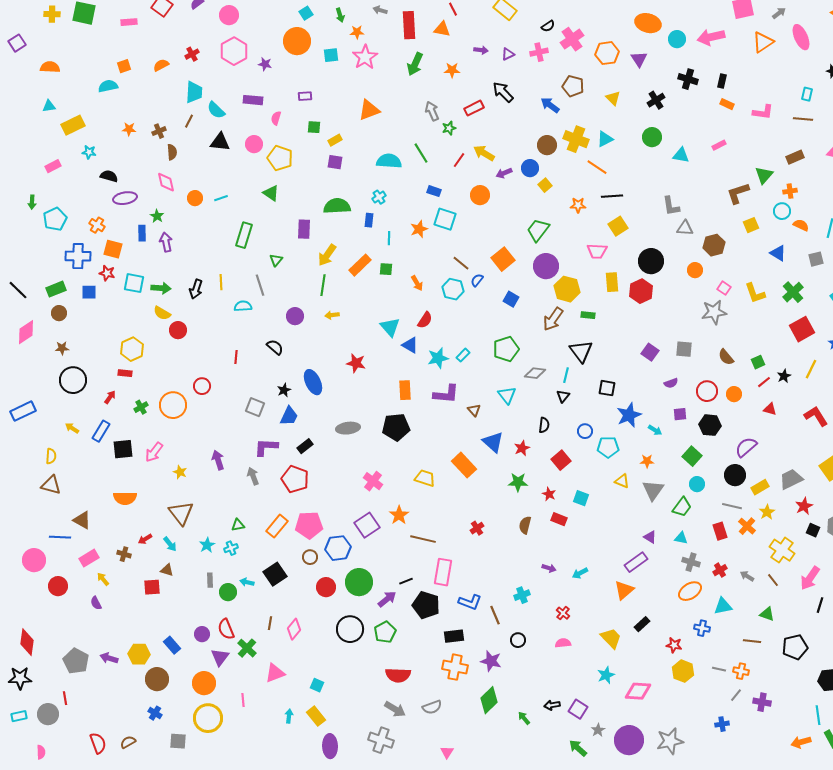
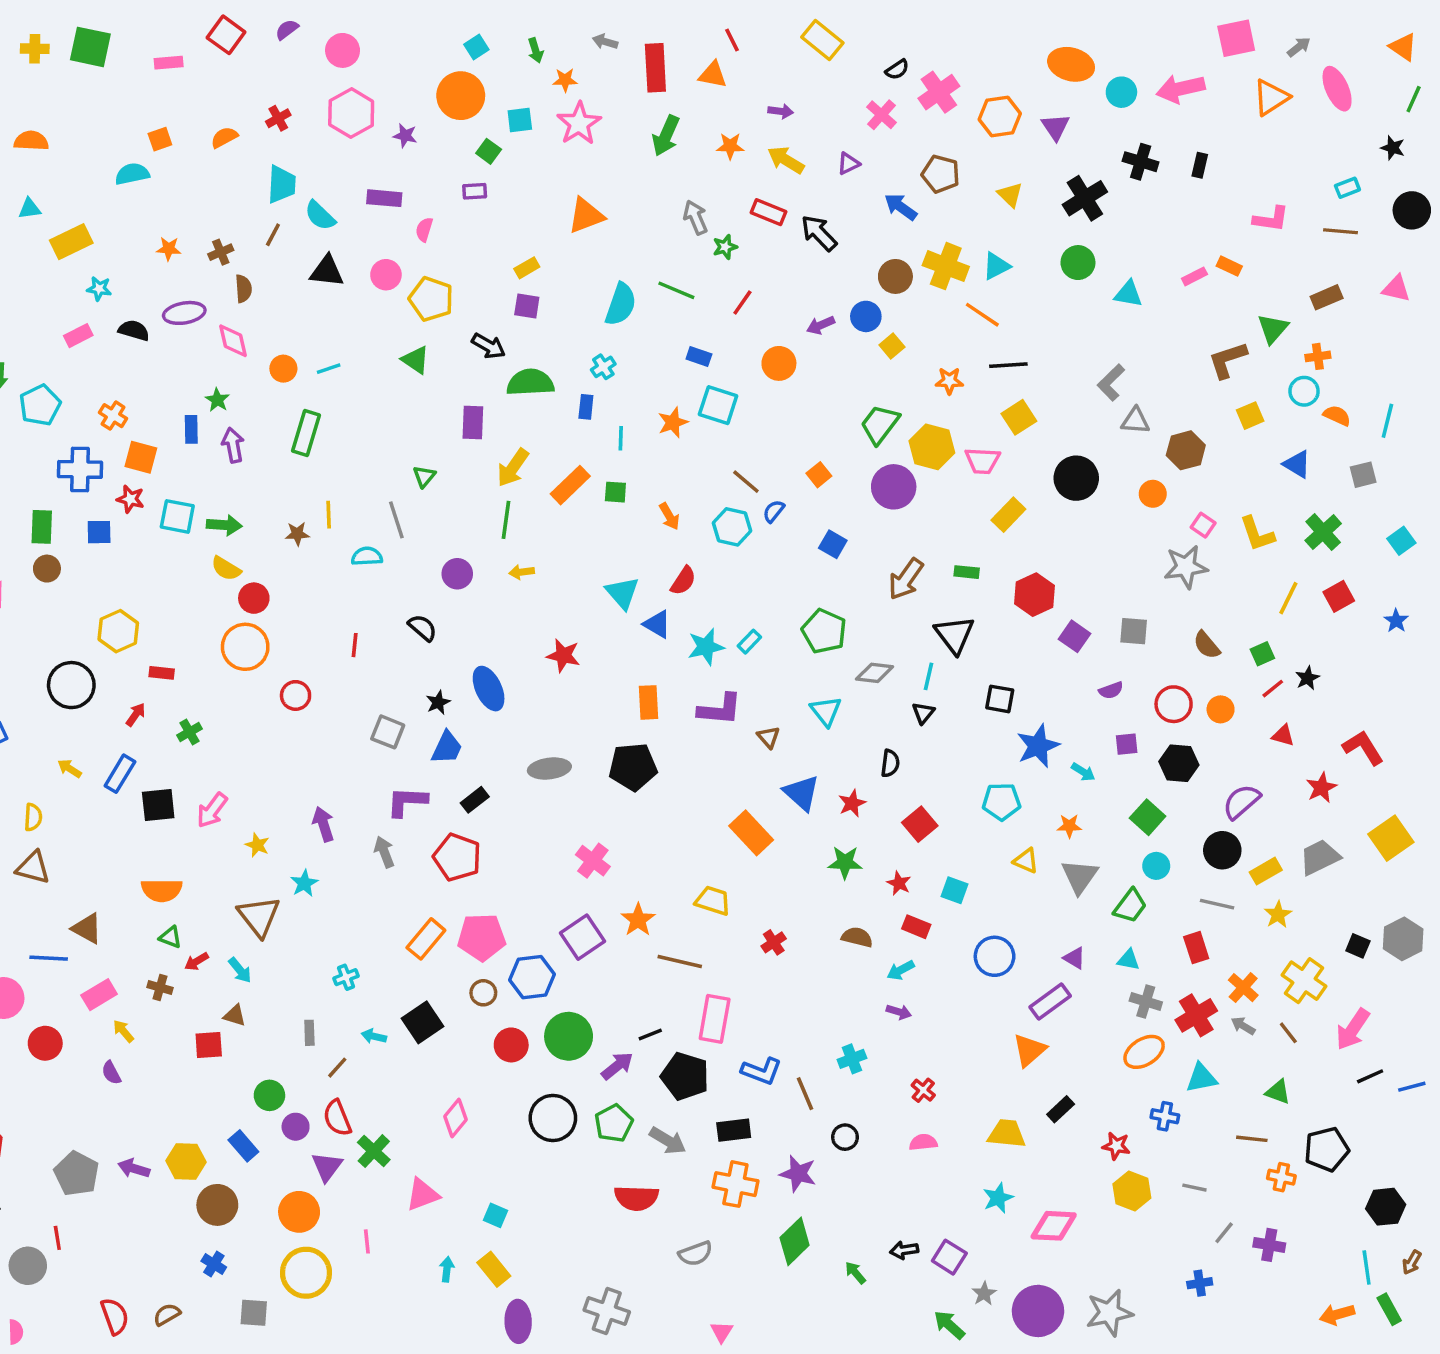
pink cross: (539, 52) -> (882, 115), turned -36
purple triangle: (508, 54) -> (848, 163), moved
black arrow: (503, 92) -> (819, 233), moved
cyan rectangle: (807, 94) -> (1347, 188), turned 56
black cross: (656, 100) -> (1085, 198), size x1.4
orange rectangle: (727, 104) -> (1229, 266), moved
red rectangle: (474, 108) -> (768, 212), turned 48
green square: (314, 127) -> (489, 151), moved, turned 32
green line: (421, 153) -> (676, 290), turned -35
yellow arrow: (484, 153) -> (786, 160), moved
cyan semicircle: (389, 161) -> (621, 304), turned 105
pink rectangle: (53, 166) -> (78, 336), moved
purple ellipse: (125, 198) -> (184, 313), moved
gray L-shape: (671, 206) -> (1111, 383), turned 55
green rectangle: (244, 235) -> (306, 433), moved
orange square: (503, 259) -> (819, 475), size x0.6
yellow rectangle: (612, 282) -> (1008, 515), turned 48
green rectangle: (56, 289) -> (42, 527), turned -66
black arrow: (196, 289) -> (489, 346), moved, turned -78
yellow hexagon: (567, 289) -> (932, 447), moved
red hexagon: (641, 291) -> (1035, 595), moved
red square: (802, 329) -> (1339, 596), size x0.7
brown star: (62, 348) -> (297, 534), moved
yellow hexagon: (132, 349) -> (118, 631), moved
green pentagon: (506, 349) -> (824, 631), turned -30
yellow line: (811, 369) -> (1288, 598), moved
orange circle: (173, 405) -> (245, 647), moved
blue circle: (585, 431) -> (995, 956), moved, size x1.5
yellow trapezoid: (425, 478) -> (713, 901), moved
red star: (804, 506) -> (1321, 788), moved
green triangle: (238, 525) -> (170, 937), moved, turned 32
brown semicircle: (525, 525) -> (857, 937), turned 90
orange cross: (747, 526) -> (1243, 988), moved
cyan star: (207, 545) -> (304, 883), moved
red cross: (720, 570) -> (1196, 1015), size x1.6
cyan arrow: (580, 573) -> (901, 970), moved
green circle: (228, 592) -> (269, 1095), moved
black line: (820, 605) -> (1370, 1076), turned 49
brown line: (270, 623) -> (337, 1068), moved, turned 32
yellow trapezoid: (611, 638) -> (1007, 1134), turned -40
orange cross: (741, 671) -> (1281, 1177), moved
gray arrow: (395, 709) -> (668, 1141), moved

